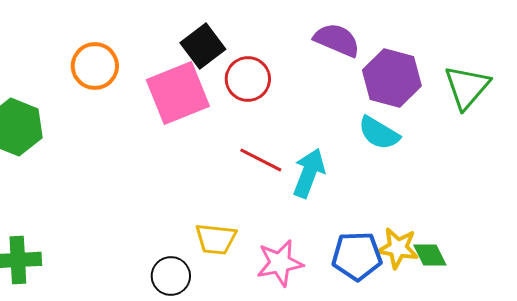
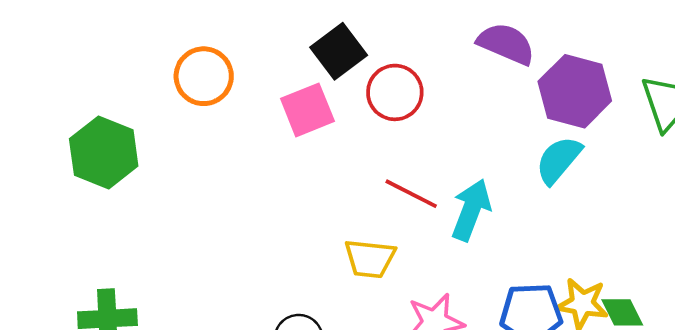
pink square: (178, 93) -> (307, 110), size x0.7
cyan semicircle: (379, 133) -> (559, 160), turned 99
yellow trapezoid: (216, 239) -> (370, 259), moved

